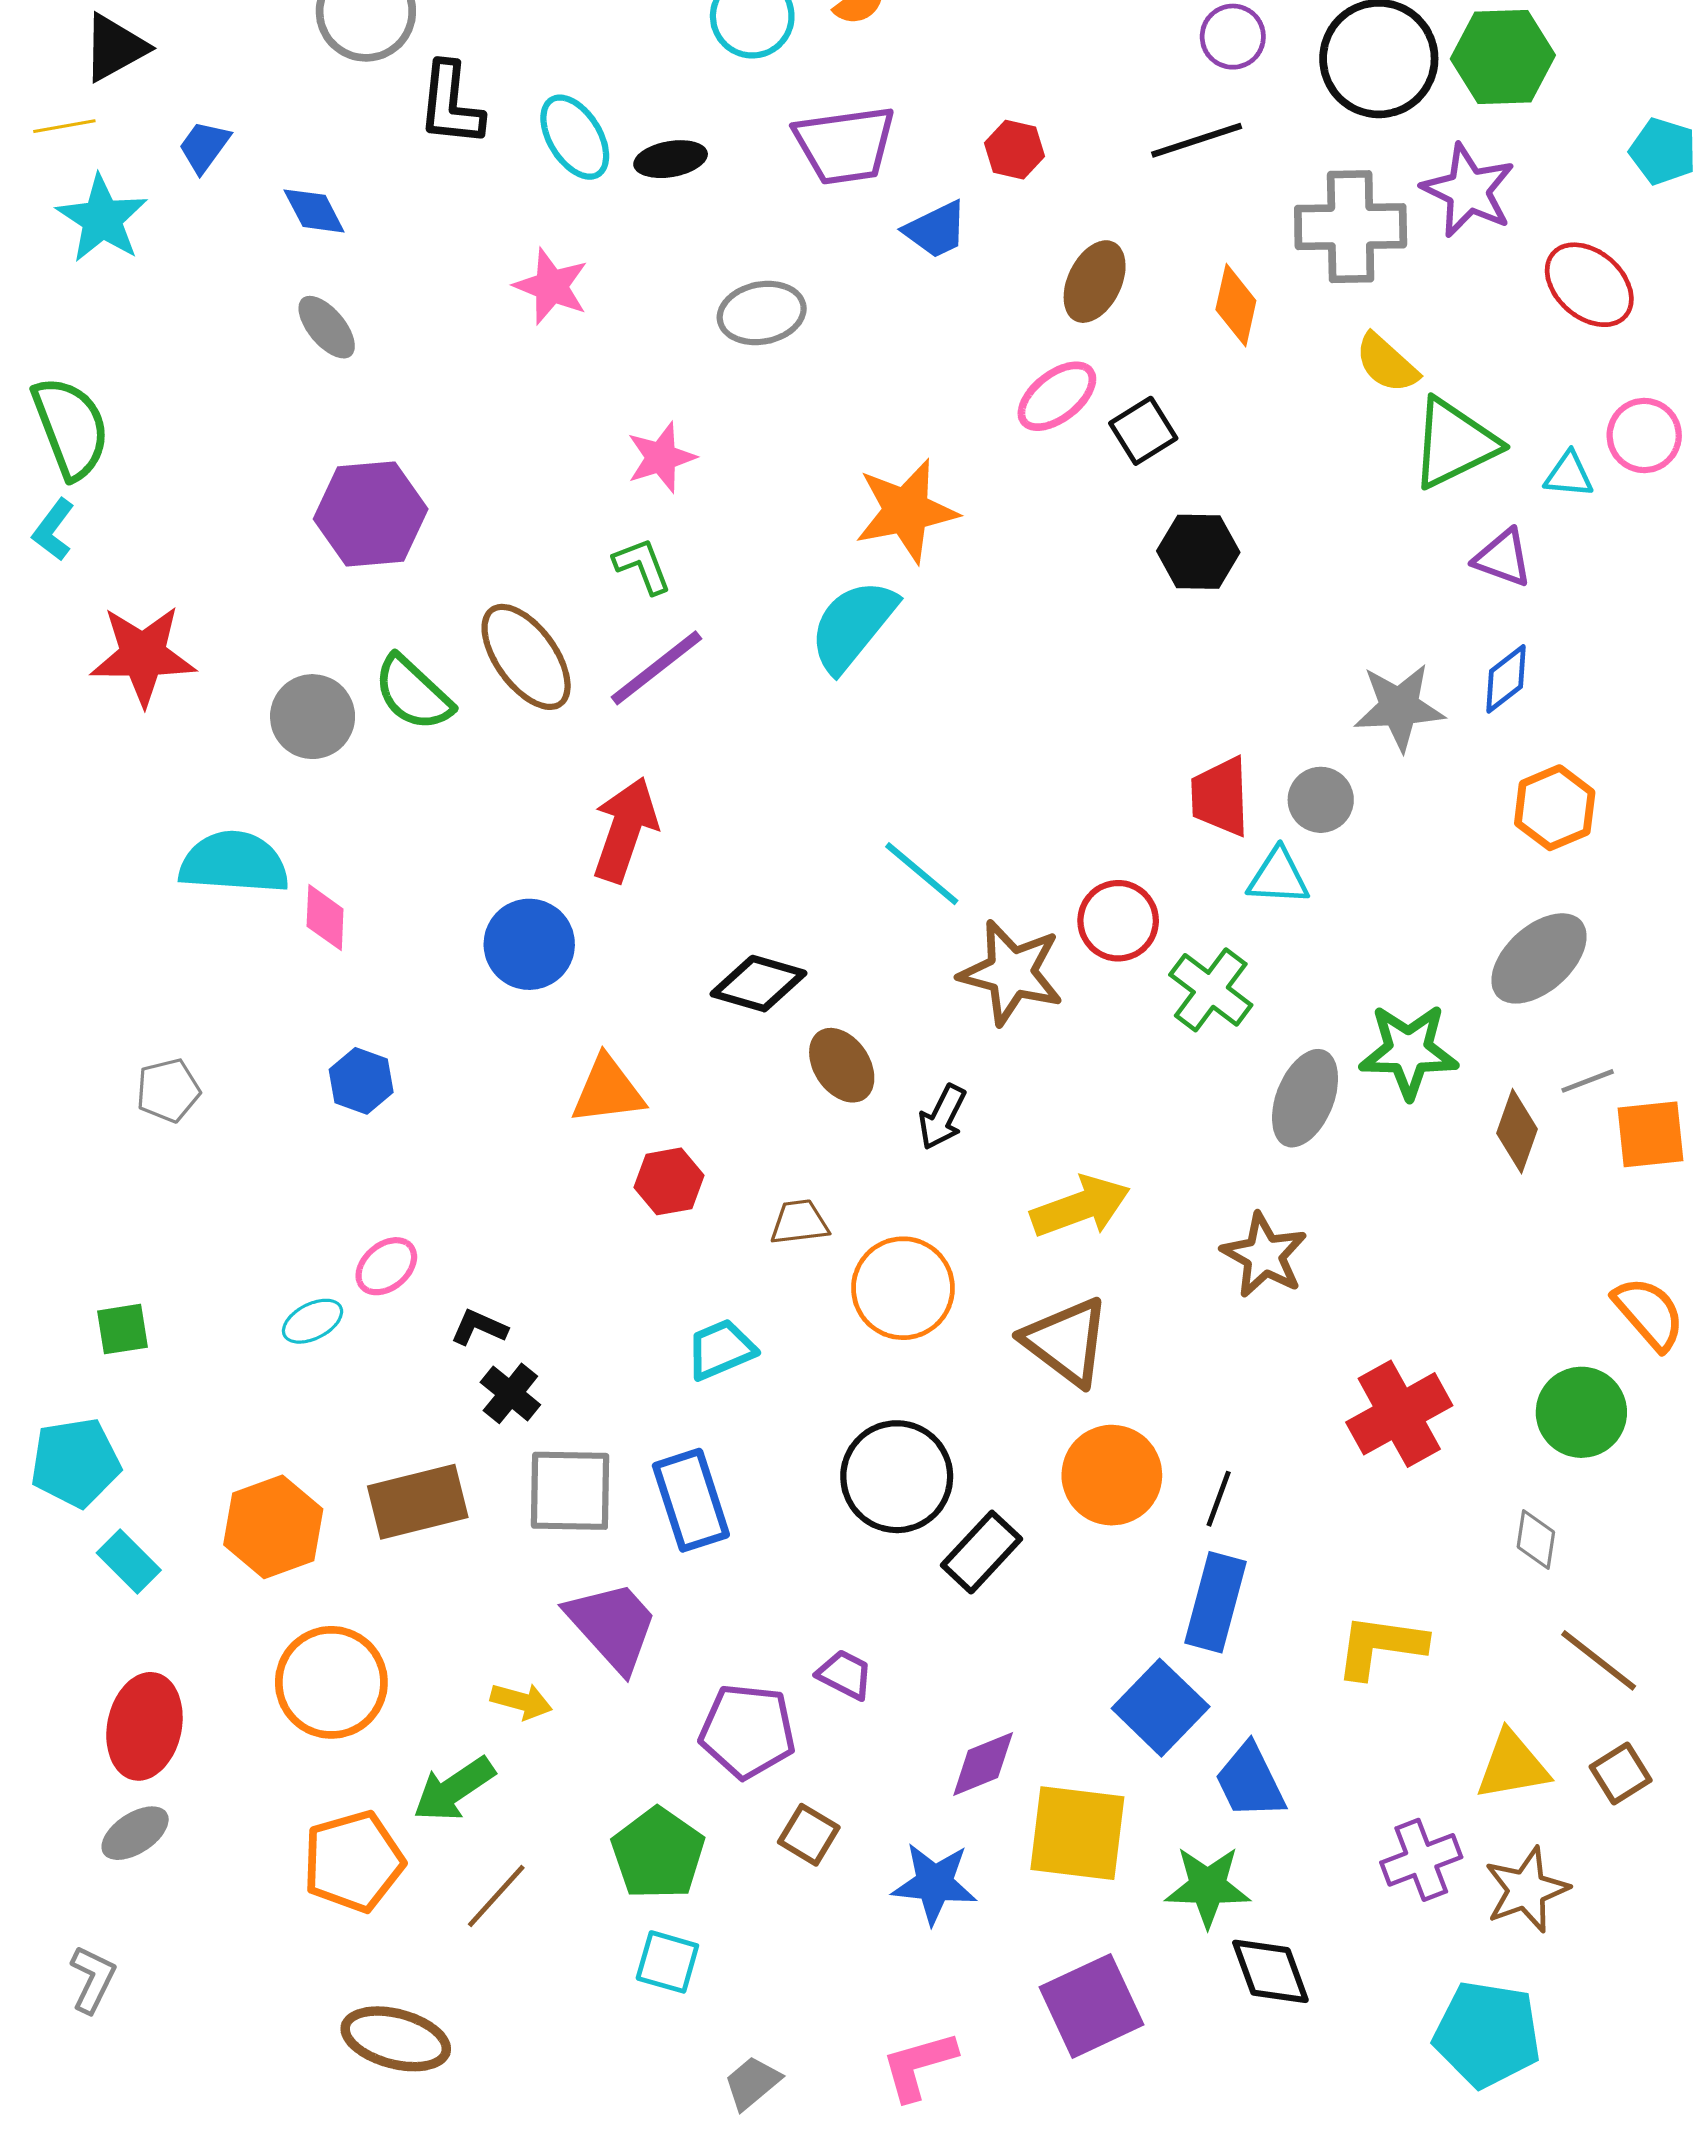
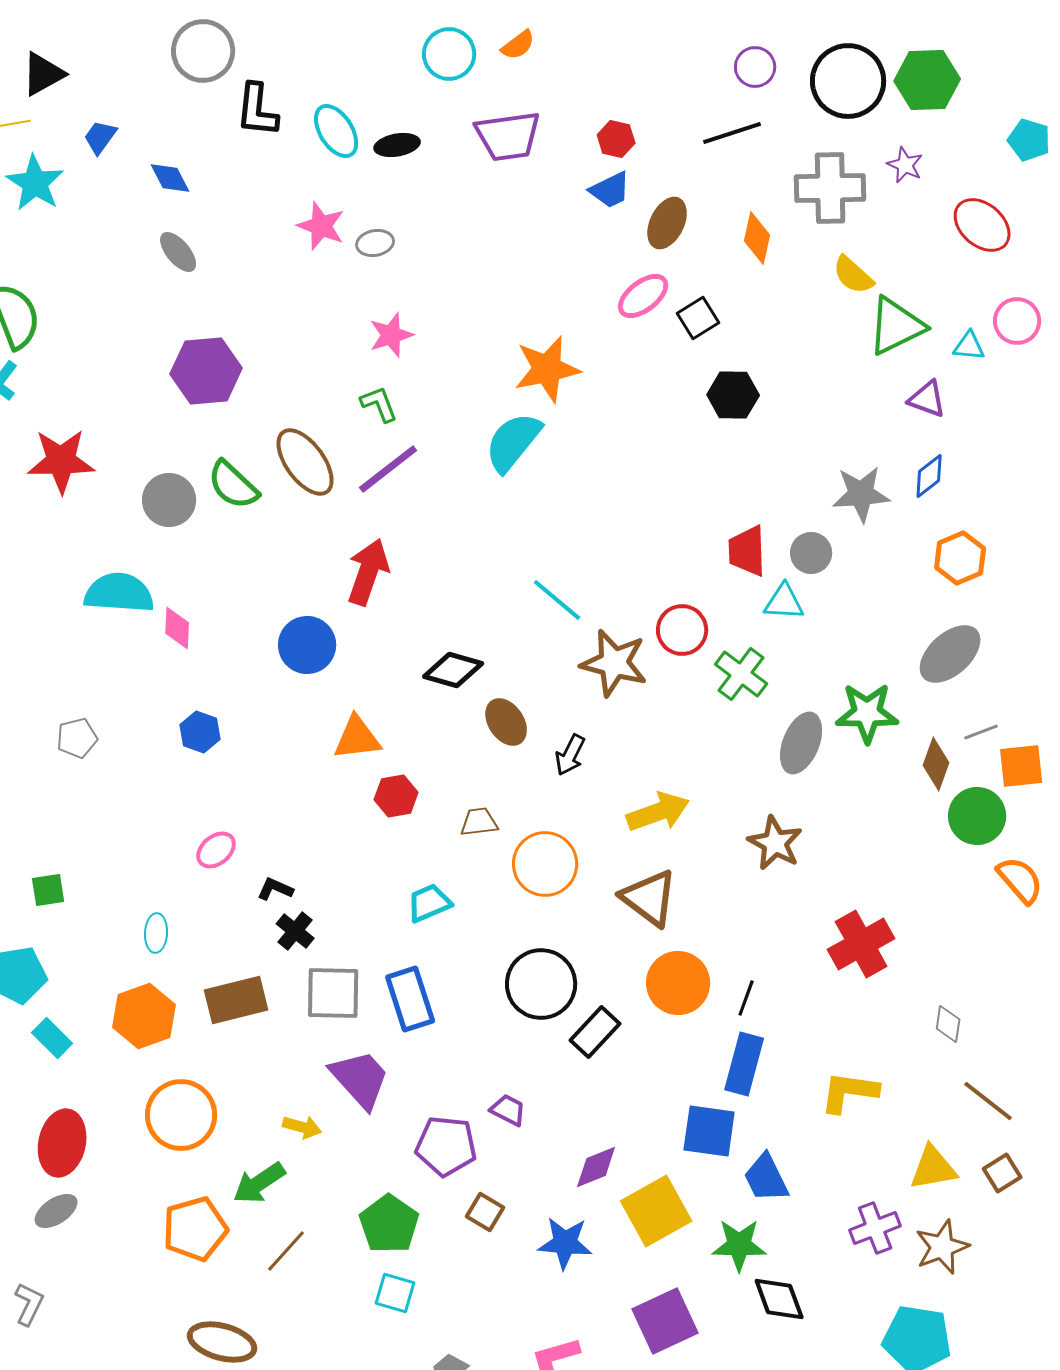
purple star: (1468, 191) -> (905, 165), size x0.6
blue trapezoid: (936, 230) -> (610, 190), moved
gray ellipse: (762, 313) -> (375, 243), moved, size x0.7
cyan ellipse: (313, 1321) -> (156, 933), moved, turned -60
green circle: (1581, 1412) -> (977, 816), moved
blue square: (1161, 1708) -> (709, 1131), turned -36
yellow square: (1077, 1833) -> (656, 1211), turned -36

